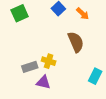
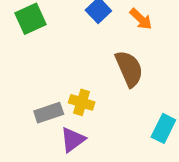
purple triangle: (43, 82) -> (73, 140), turned -49

